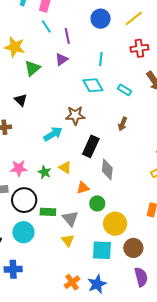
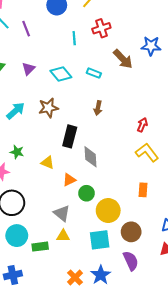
purple triangle: (62, 59) -> (29, 69), moved
cyan line: (101, 59) -> (74, 38), moved
cyan arrow: (53, 134) -> (16, 111), moved
green star: (44, 172) -> (17, 152), moved
green rectangle: (48, 212) -> (40, 247), moved
yellow triangle: (68, 240) -> (63, 236), turned -40
purple semicircle: (141, 277) -> (131, 261), moved

